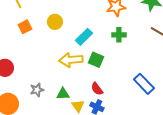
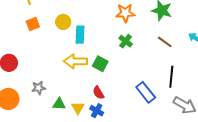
green cross: (119, 35) -> (126, 41), turned 32
cyan rectangle: (84, 37) -> (80, 35), moved, turned -48
green triangle: (63, 94) -> (59, 104), moved

